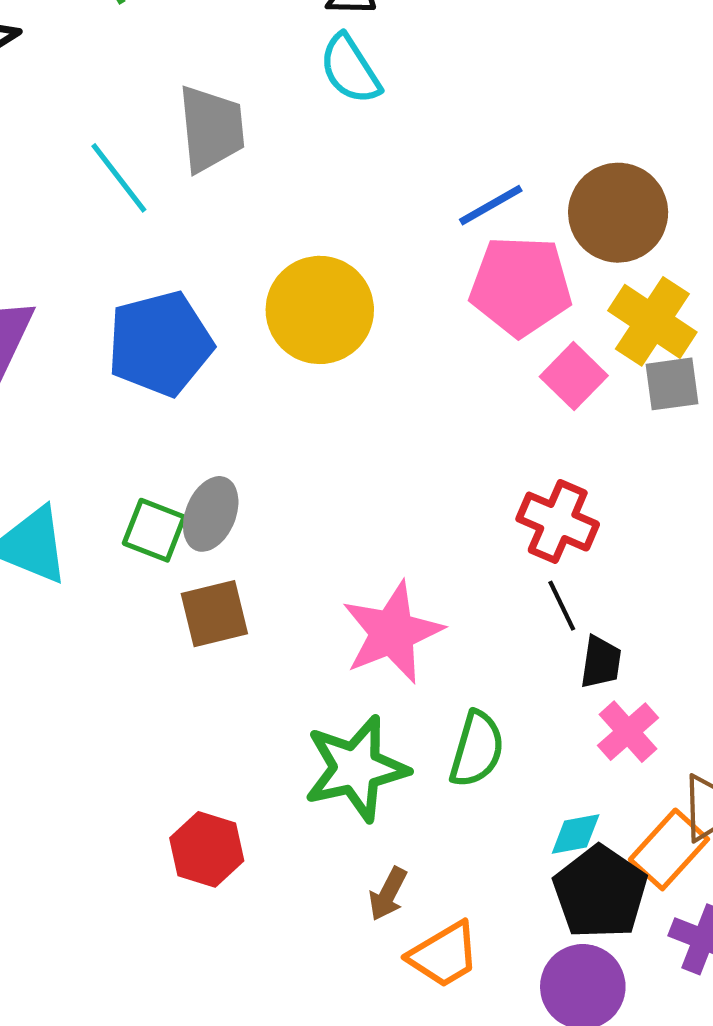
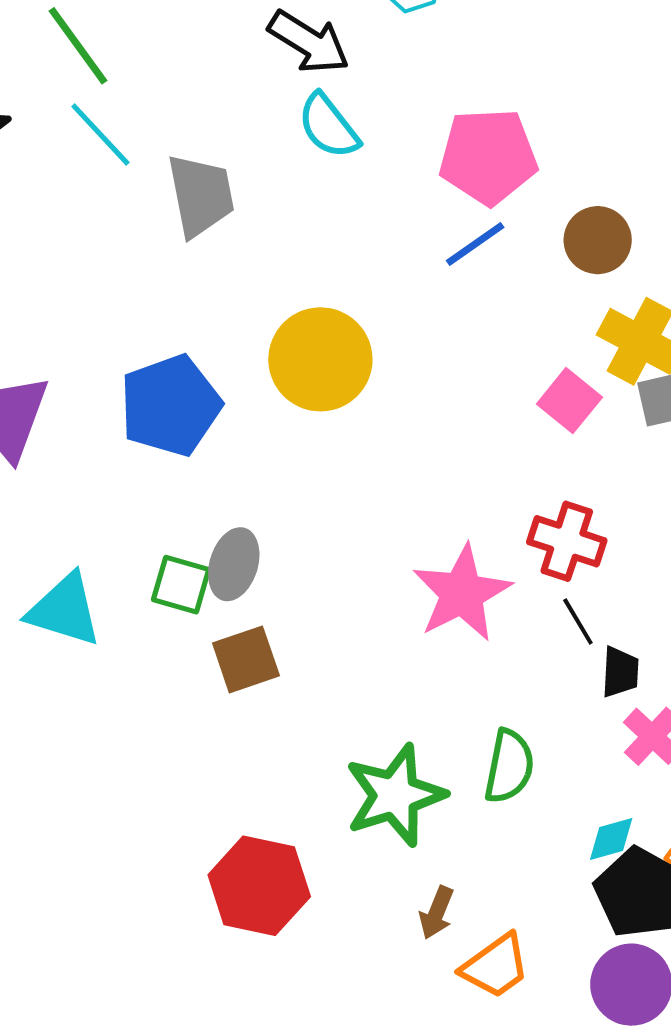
cyan line: (119, 178) -> (100, 134), moved
brown circle: (618, 213) -> (598, 240), size x0.7
pink pentagon: (521, 286) -> (488, 156), moved
pink star: (392, 632) -> (462, 593), moved
red hexagon: (207, 849) -> (259, 886), size x1.4

